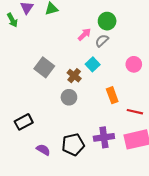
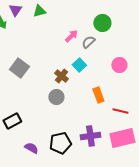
green circle: (107, 21) -> (102, 23), moved
gray square: (44, 67) -> (19, 68), moved

